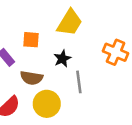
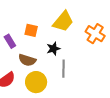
orange cross: (116, 52) -> (95, 34), moved

